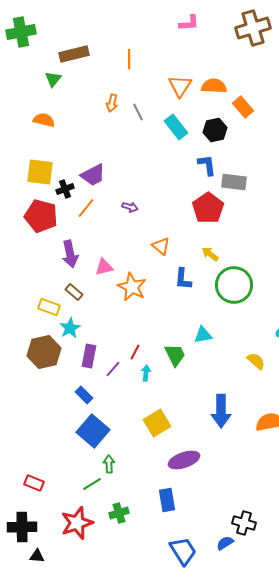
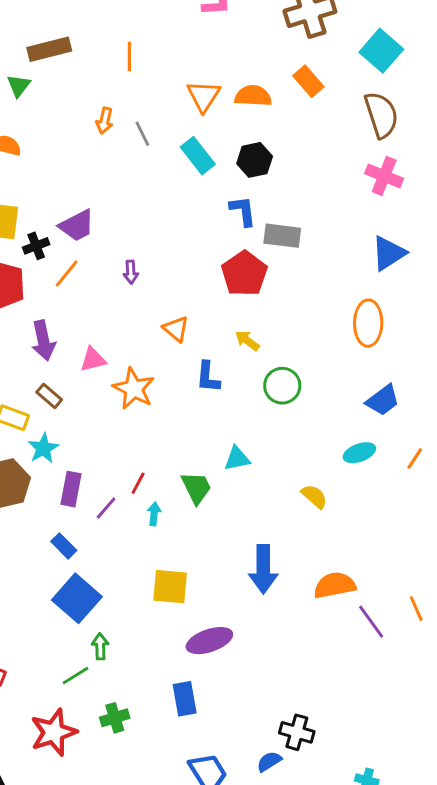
orange rectangle: (243, 107) -> (308, 81), moved
purple arrow: (130, 207) -> (131, 272), turned 70
green circle: (234, 285) -> (282, 386), size x0.7
yellow square: (157, 423) -> (170, 587), turned 36

